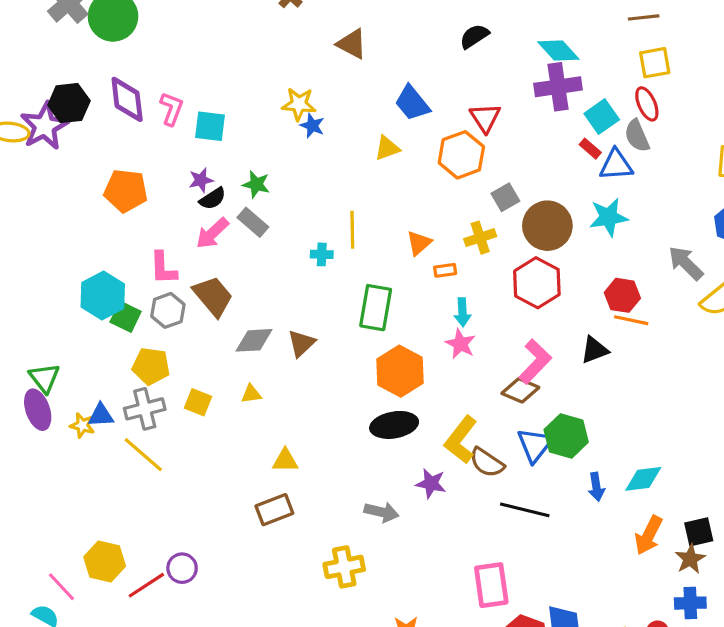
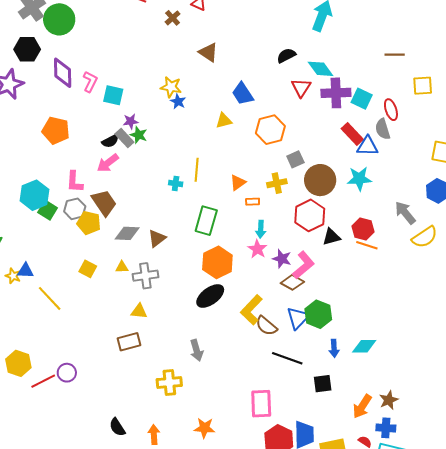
cyan diamond: (558, 50) -> (320, 69), moved
yellow square: (655, 63) -> (423, 86), moved
black hexagon: (69, 103) -> (27, 49), moved
cyan square: (602, 117) -> (362, 99), moved, turned -35
red triangle: (485, 118) -> (301, 88), moved
red rectangle: (590, 149) -> (352, 134), size x1.6
purple star: (201, 180) -> (131, 121), moved
gray rectangle: (253, 222) -> (124, 138), moved
black triangle: (594, 350) -> (331, 237), moved
yellow pentagon: (151, 366) -> (89, 223), moved
gray cross: (145, 409) -> (145, 276), moved
black ellipse: (394, 425) -> (210, 296), turned -32
purple star: (431, 483) -> (282, 259), moved
gray arrow: (382, 512) -> (197, 350), turned 55
black square: (699, 532) -> (323, 384), moved
orange arrow: (648, 535) -> (362, 406), moved

